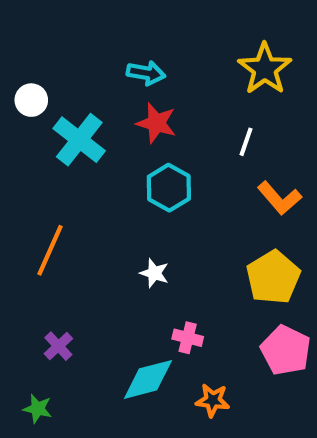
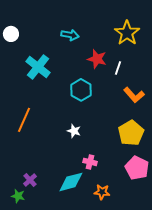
white circle: (31, 100) -> (11, 34), moved
red star: (156, 123) -> (97, 59), moved
purple cross: (58, 346) -> (30, 180), moved

